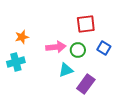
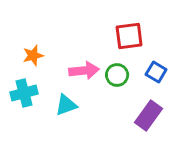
cyan triangle: (66, 70) -> (66, 105), moved
purple rectangle: (86, 84) -> (149, 116), moved

